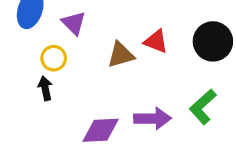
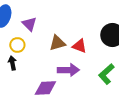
red triangle: (156, 41) -> (79, 46), moved
purple arrow: (153, 118) -> (68, 70), moved

